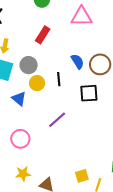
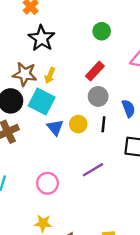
gray circle: (29, 65) -> (98, 96), moved
blue triangle: (19, 99) -> (55, 127), moved

